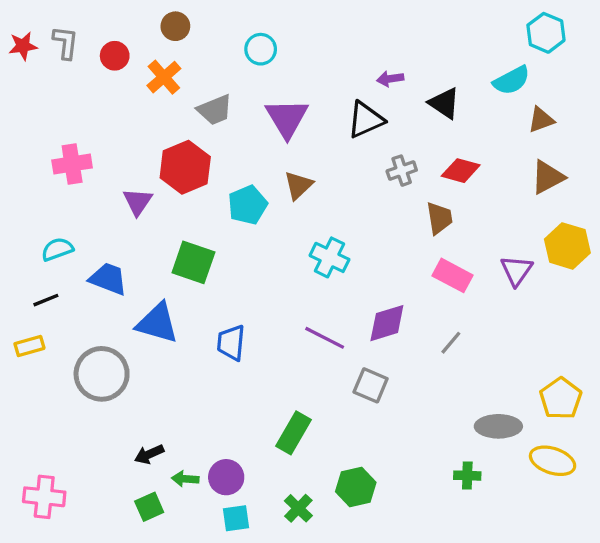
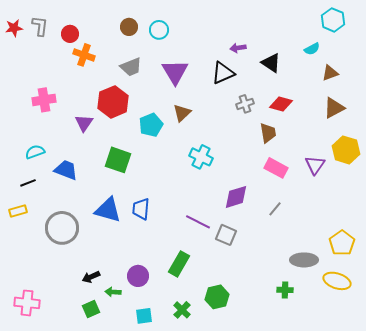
brown circle: (175, 26) -> (129, 27), moved
orange cross: (164, 77) -> (84, 55), moved, turned -30
cyan semicircle: (512, 80) -> (312, 49), size x0.7
blue triangle: (157, 323) -> (108, 210), moved
purple line: (325, 338) -> (198, 222), moved
purple circle: (226, 477) -> (138, 276), moved

